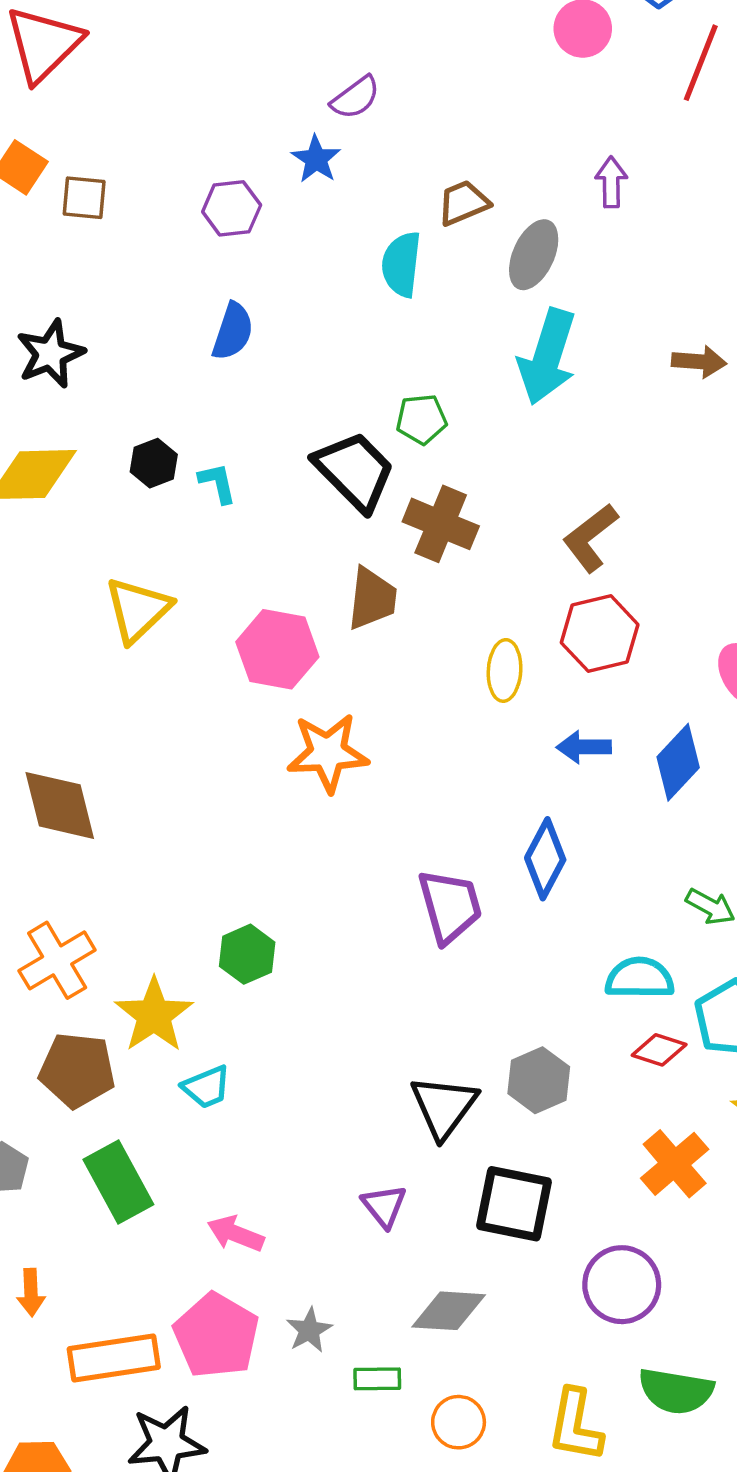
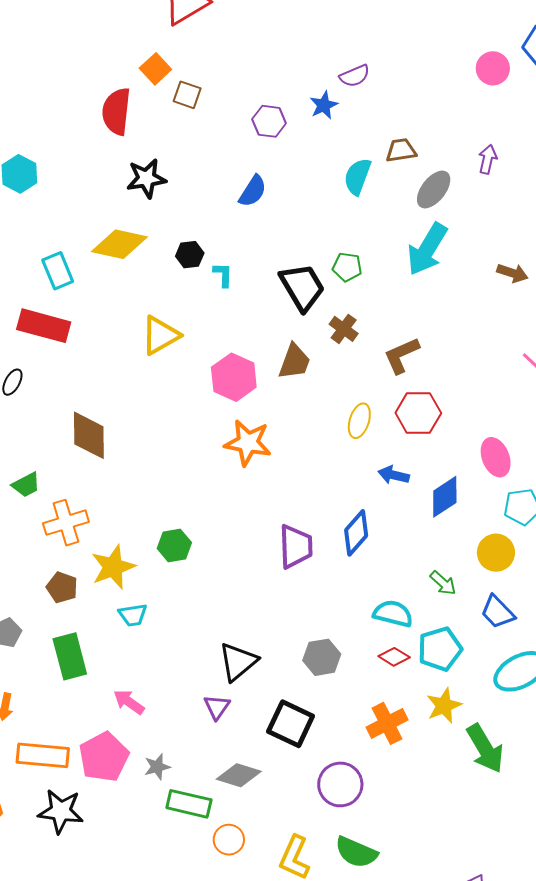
brown cross: (441, 524) -> (344, 329), size x0.7
brown L-shape: (590, 538) -> (401, 355), moved
brown pentagon: (77, 1070) -> (62, 587), size x0.7
black triangle: (444, 1107) -> (238, 662), moved
green rectangle: (377, 1379) -> (189, 804), size x1.6

